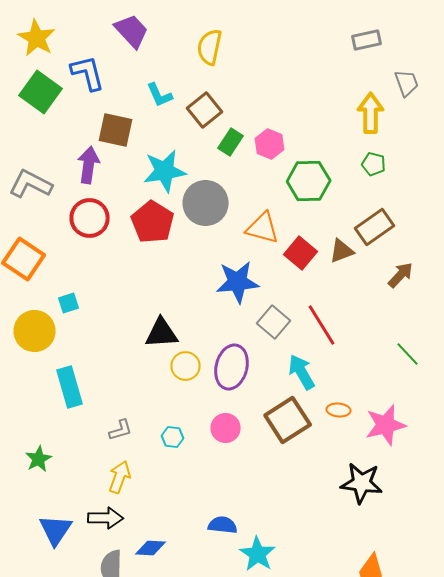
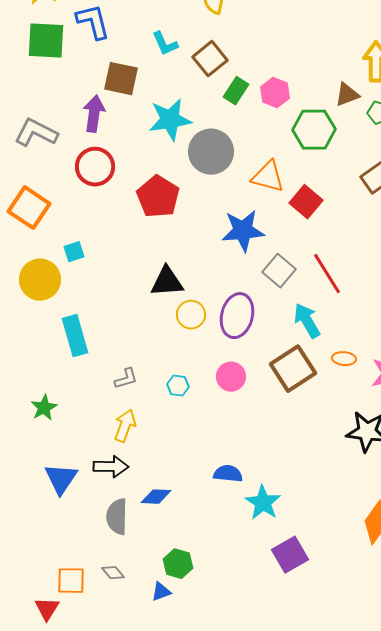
green square: (41, 92) -> (46, 41), turned -33
red pentagon: (153, 222) -> (158, 197), moved
brown triangle: (342, 251) -> (347, 95), moved

